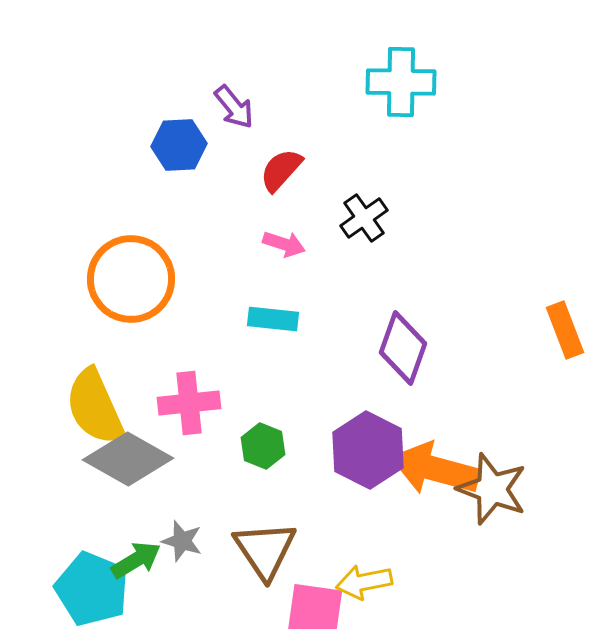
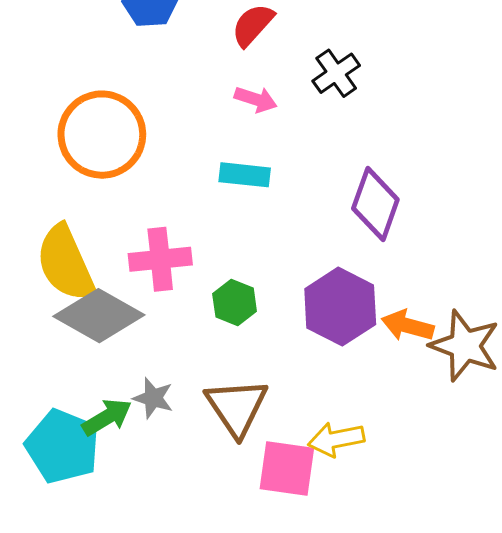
orange arrow: (435, 469) -> (408, 326), size x0.6

